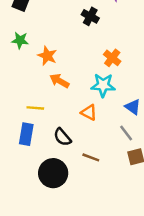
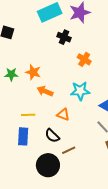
green star: (20, 40) -> (11, 74), moved
orange cross: (112, 58) -> (84, 59), moved
orange triangle: (89, 112) -> (63, 115), moved
brown line: (91, 157) -> (69, 150), moved, turned -40

